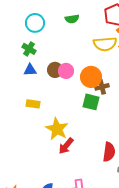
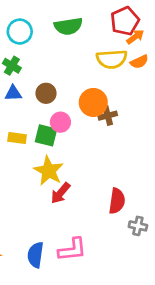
green semicircle: (72, 19) -> (68, 26), size x1.5
pink circle: (66, 71) -> (60, 122), moved
green square: (91, 102) -> (46, 135), moved

